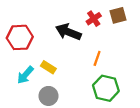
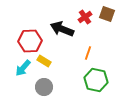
brown square: (118, 15) -> (107, 14), turned 35
red hexagon: (20, 37) -> (30, 41), moved

